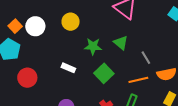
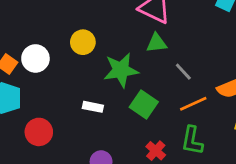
green triangle: (121, 43) -> (157, 43), moved, turned -35
green star: (93, 46) -> (121, 70), size x1.4
gray line: (146, 58) -> (183, 72), moved

